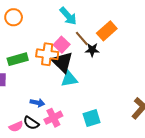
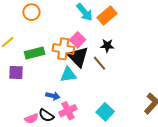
orange rectangle: (107, 31) -> (107, 16), moved
brown line: (82, 38) -> (99, 63), moved
cyan triangle: (69, 79) -> (68, 75), moved
cyan square: (92, 118) -> (105, 112), turned -30

